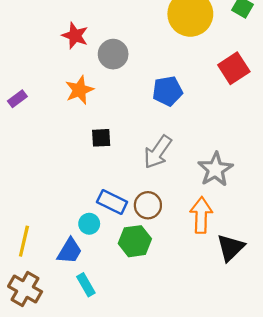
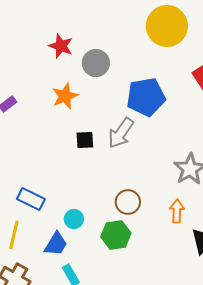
blue pentagon: (167, 91) -> (146, 97), size x1.4
gray arrow: (158, 152) -> (121, 133), moved
blue rectangle: (112, 202) -> (31, 199), moved
orange arrow: (201, 215) -> (177, 211), size x0.7

